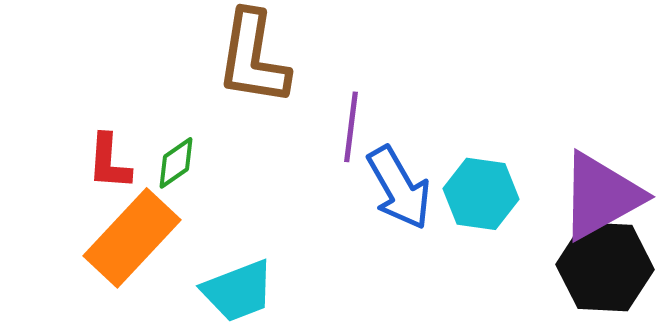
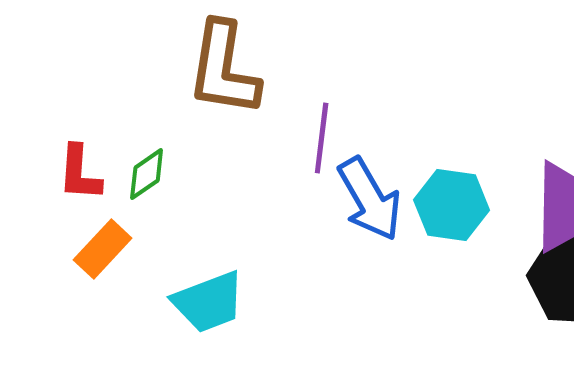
orange rectangle: (132, 238) -> (103, 249), size x0.6

